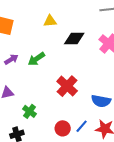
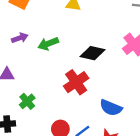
black diamond: (74, 39) -> (93, 53), moved

